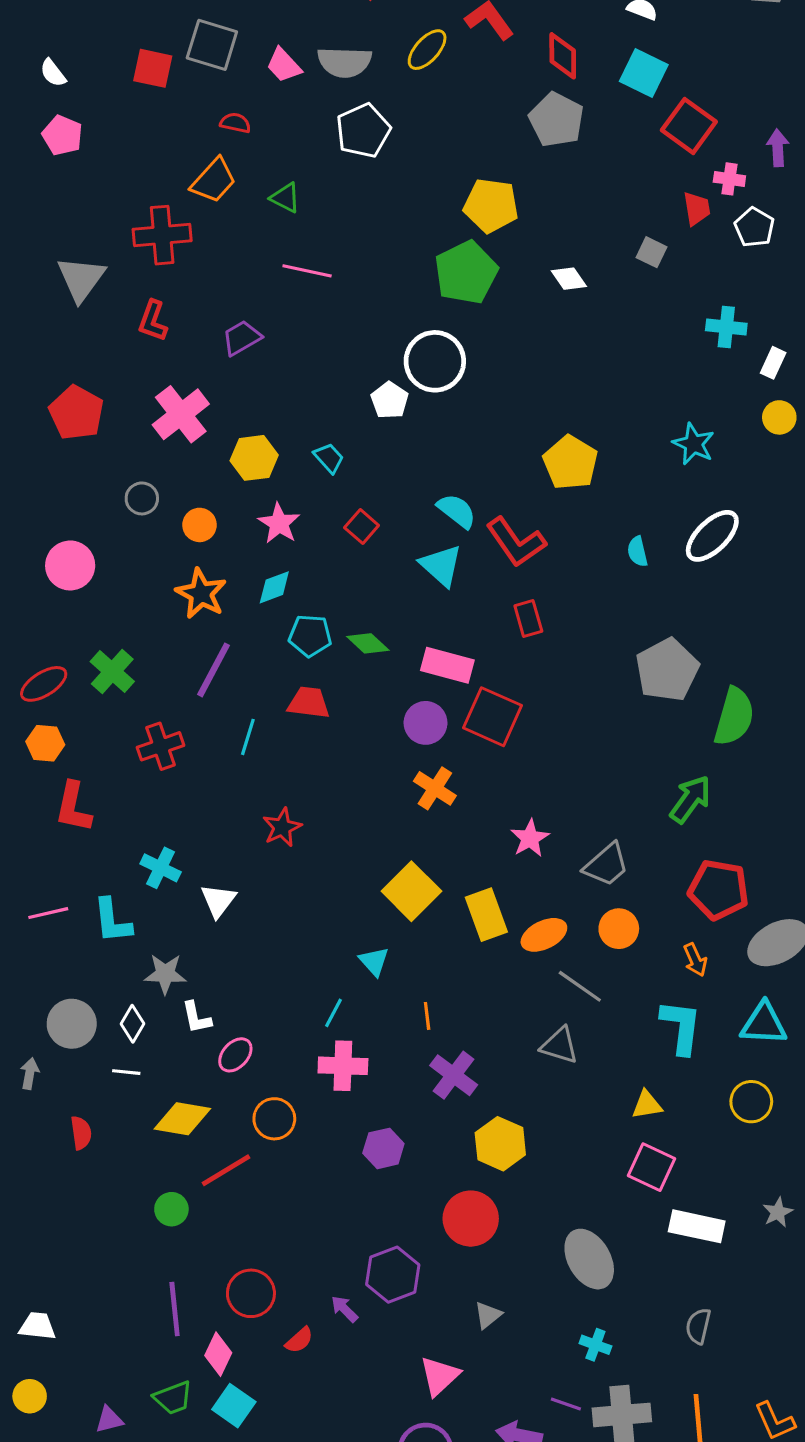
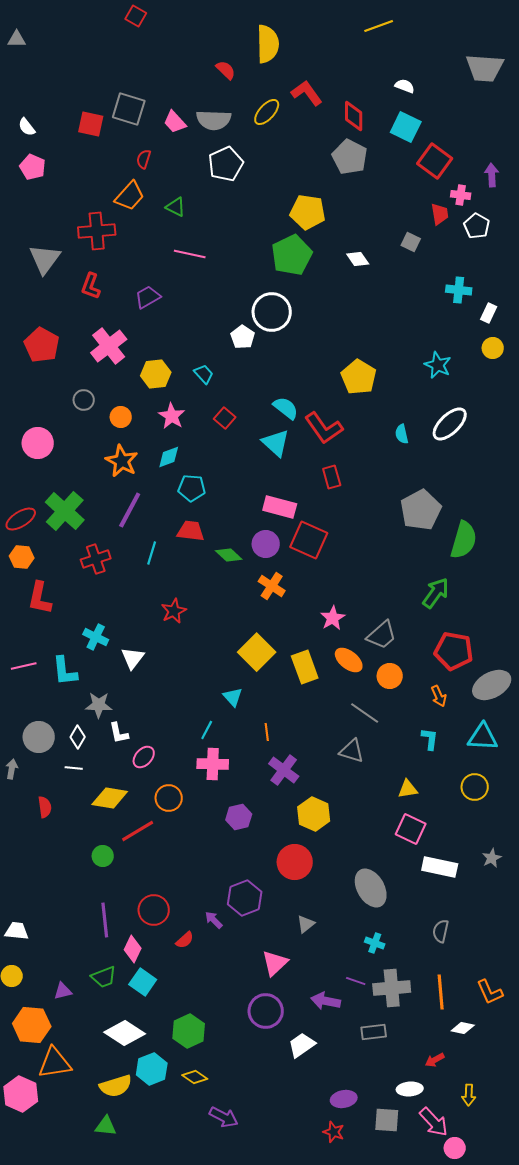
red semicircle: (235, 123) -> (144, 159), turned -84
green diamond: (368, 643) -> (229, 555), moved
green cross: (112, 671) -> (65, 511), size x1.4
orange ellipse: (544, 935) -> (349, 660), moved, turned 64
cyan L-shape: (681, 1027) -> (430, 739), size x0.6

